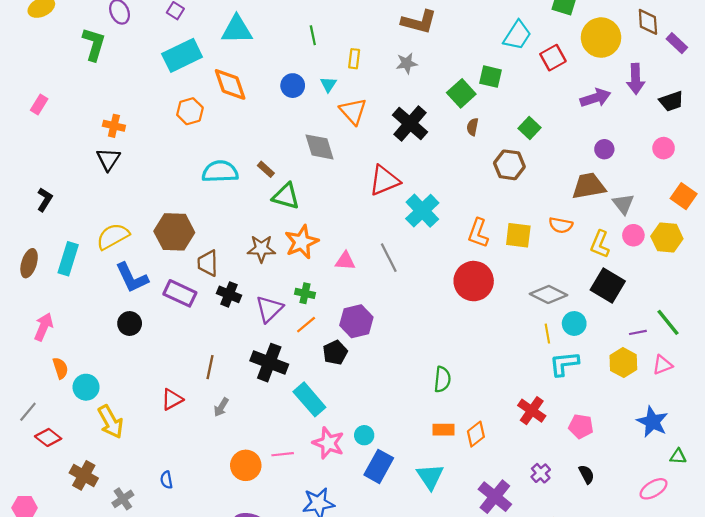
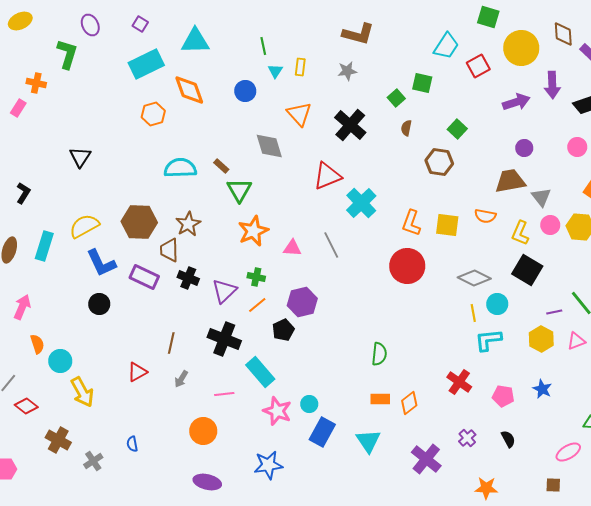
cyan triangle: (328, 84) -> (275, 71), moved
green square: (461, 93) -> (396, 98), size x0.7
orange cross: (114, 126) -> (36, 83), moved
green triangle: (286, 196) -> (239, 190), turned 44
brown star: (261, 249) -> (188, 224), moved, turned -30
blue star: (652, 422) -> (542, 389), moved, size x0.7
pink line: (283, 454) -> (224, 394), moved

